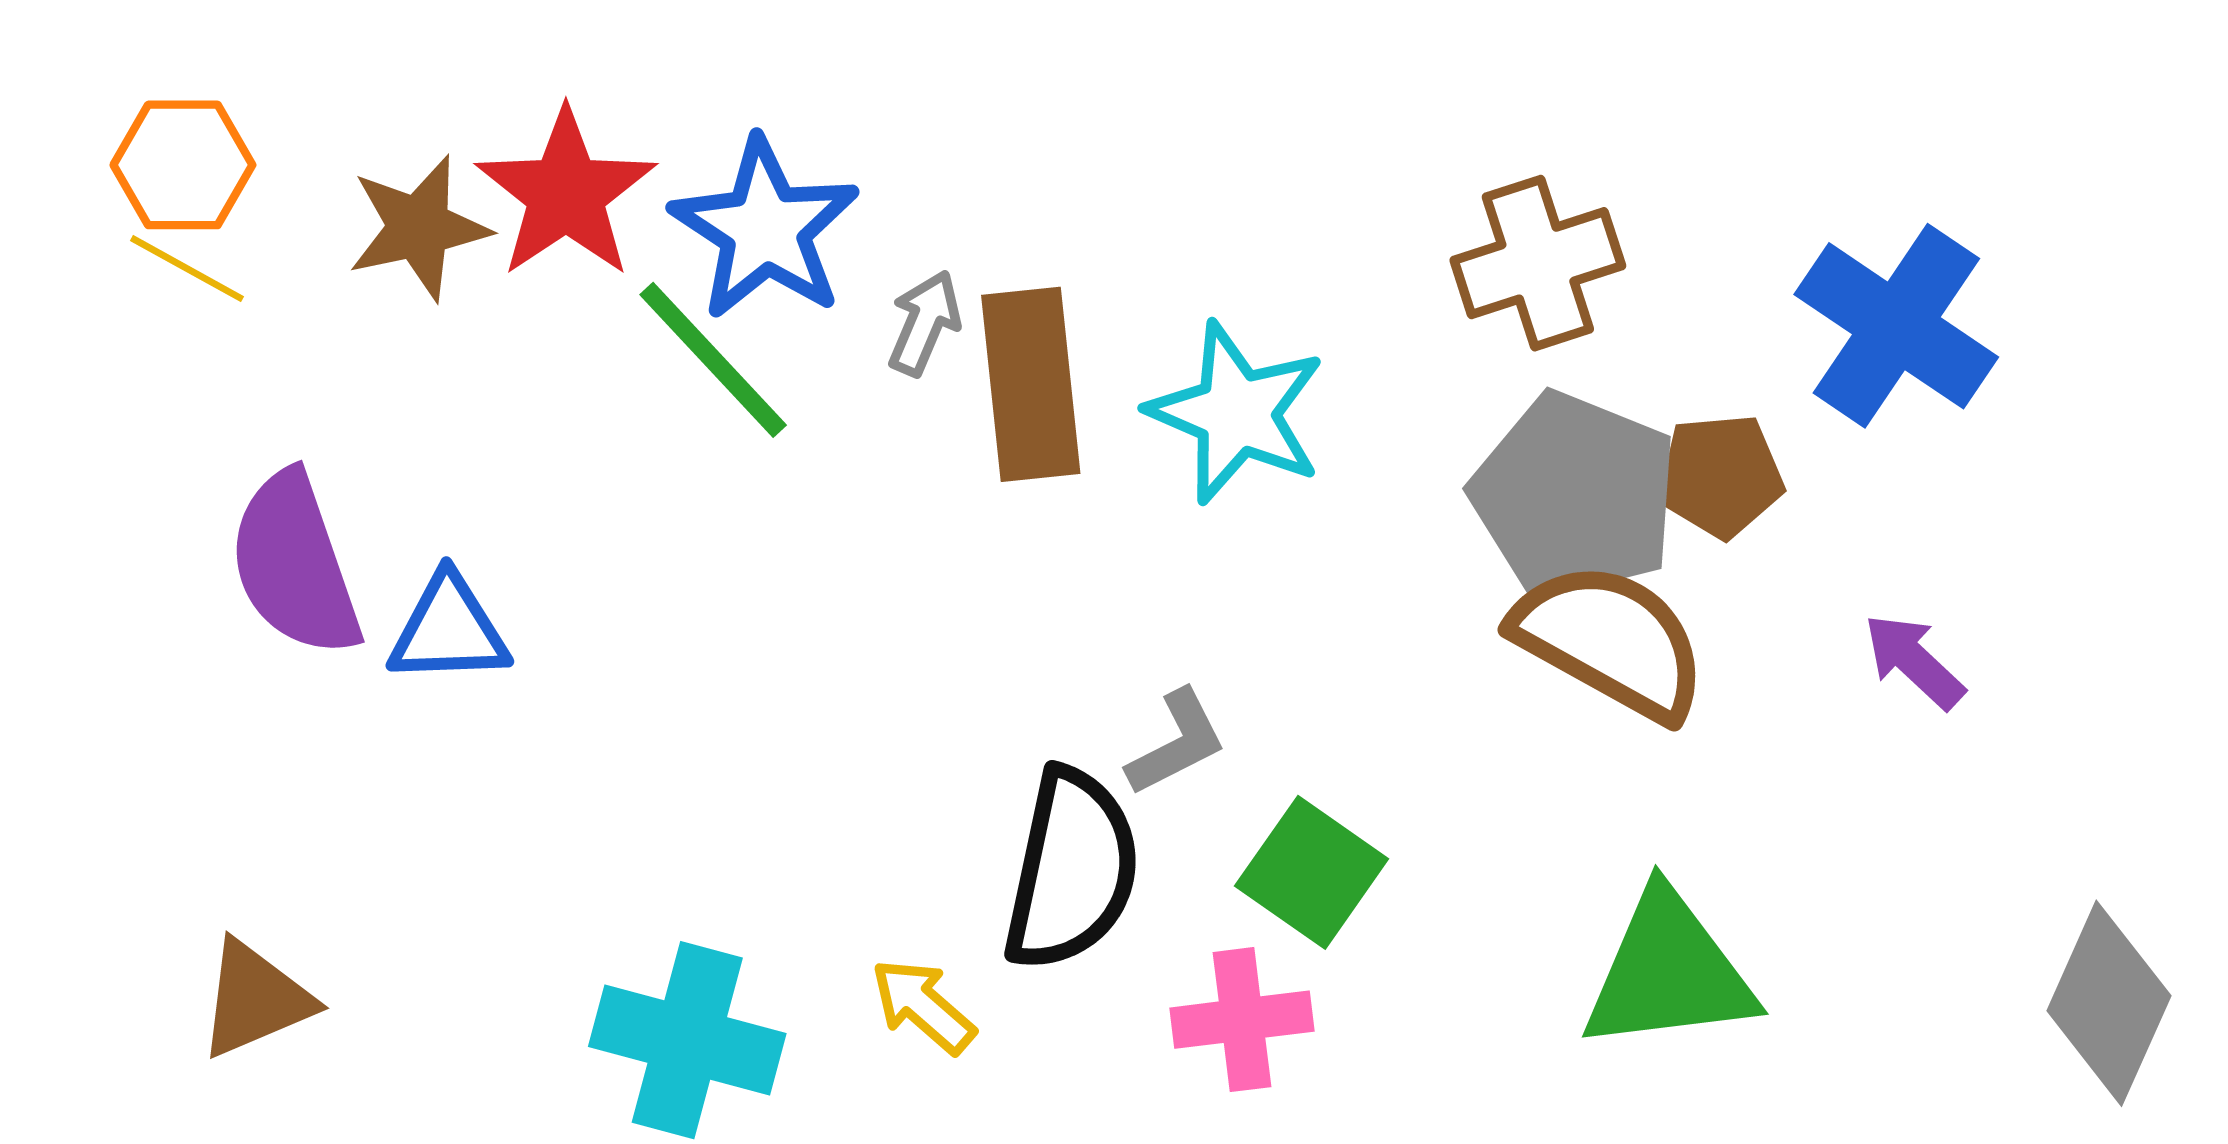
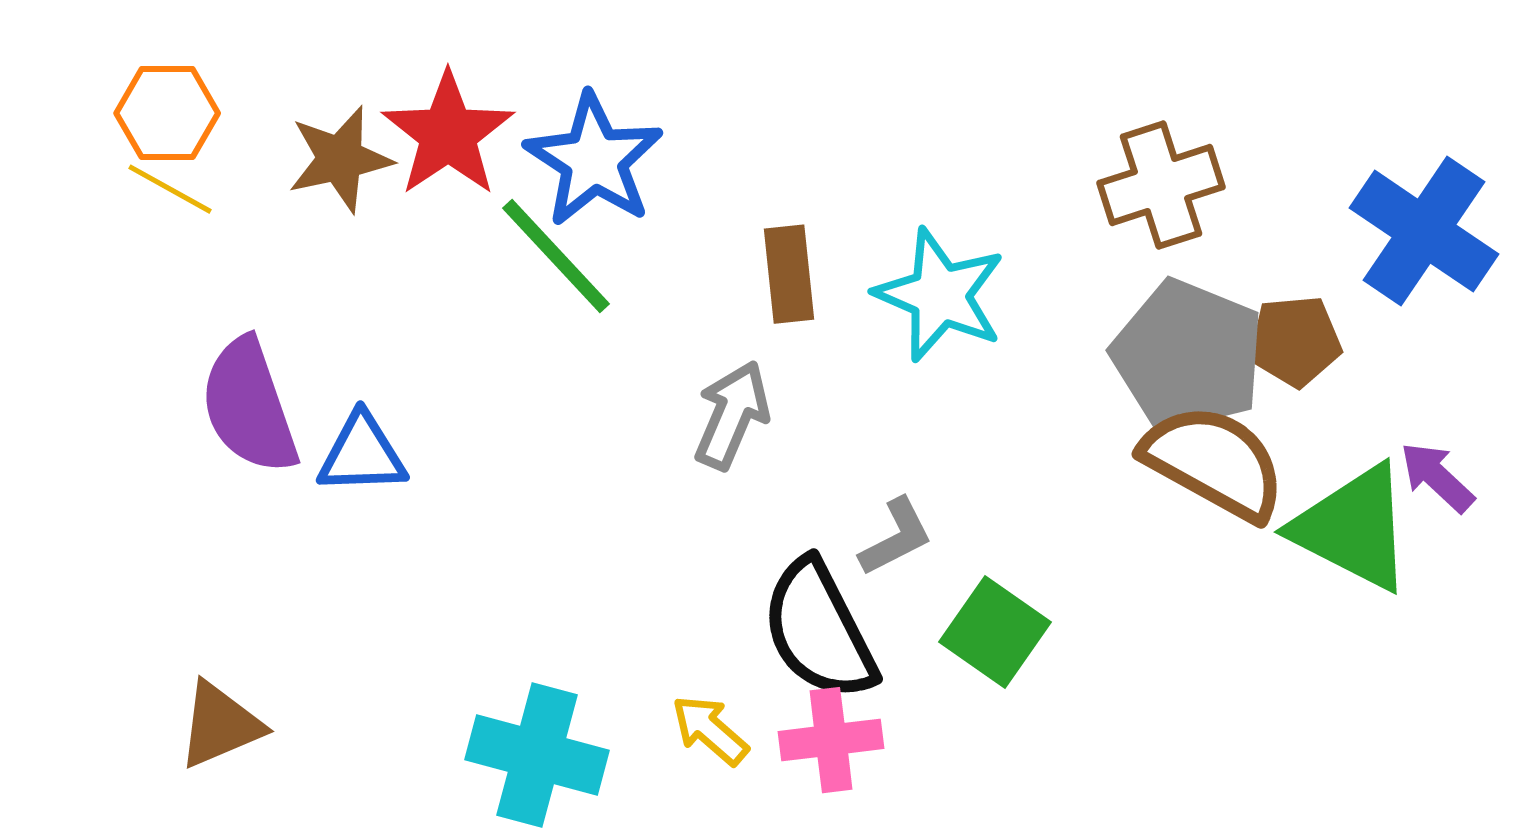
gray arrow: (924, 323) -> (732, 415), moved, size x1.4
brown rectangle: (1031, 384) -> (789, 274), size x0.7
black semicircle: (1072, 870) -> (819, 630), turned 141
green triangle: (1669, 972) -> (1353, 528), moved, turned 34
pink cross: (1242, 1020) -> (831, 740), moved

